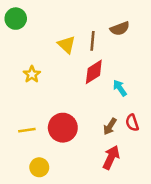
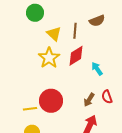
green circle: (16, 19) -> (35, 13), moved
yellow star: (32, 74) -> (49, 58), moved, size x1.5
yellow line: (27, 130) -> (30, 109), moved

